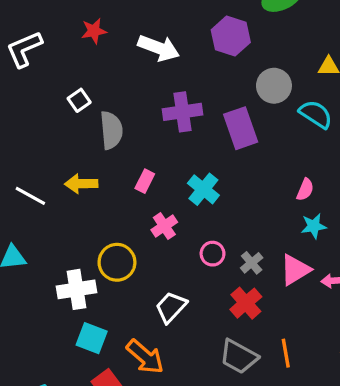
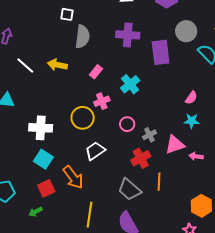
white square: (79, 100) -> (67, 14), turned 32
yellow circle: (117, 262) -> (83, 118), moved
orange line: (286, 353) -> (159, 182), moved

